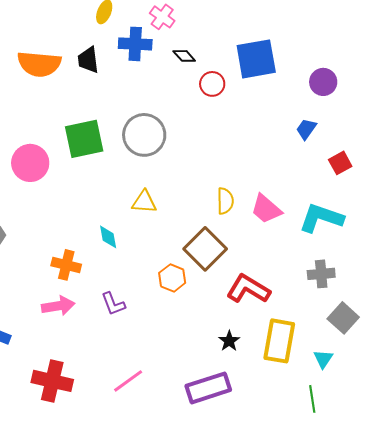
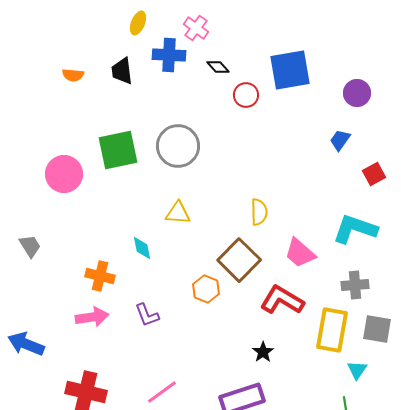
orange semicircle: (39, 64) -> (73, 75), size x0.5
pink trapezoid: (266, 209) -> (300, 253), moved
gray square: (343, 318) -> (377, 329), turned -32
yellow rectangle: (279, 341) -> (332, 330), moved

